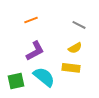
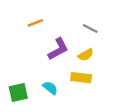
purple L-shape: (35, 51) -> (58, 49), moved
cyan semicircle: (44, 77) -> (50, 88), size x0.6

